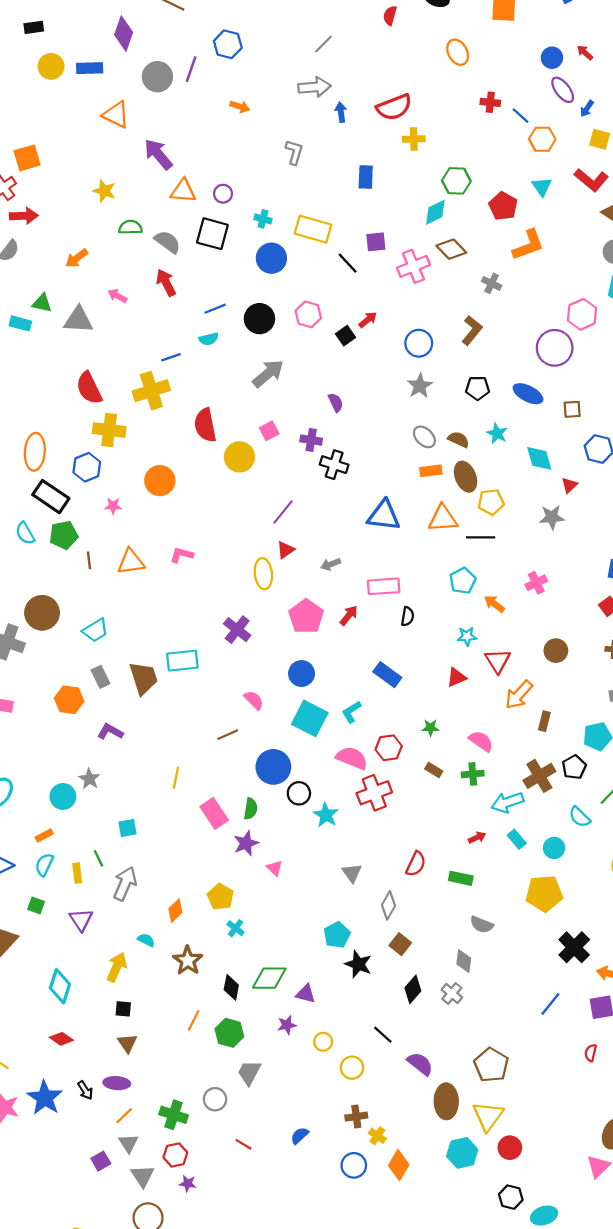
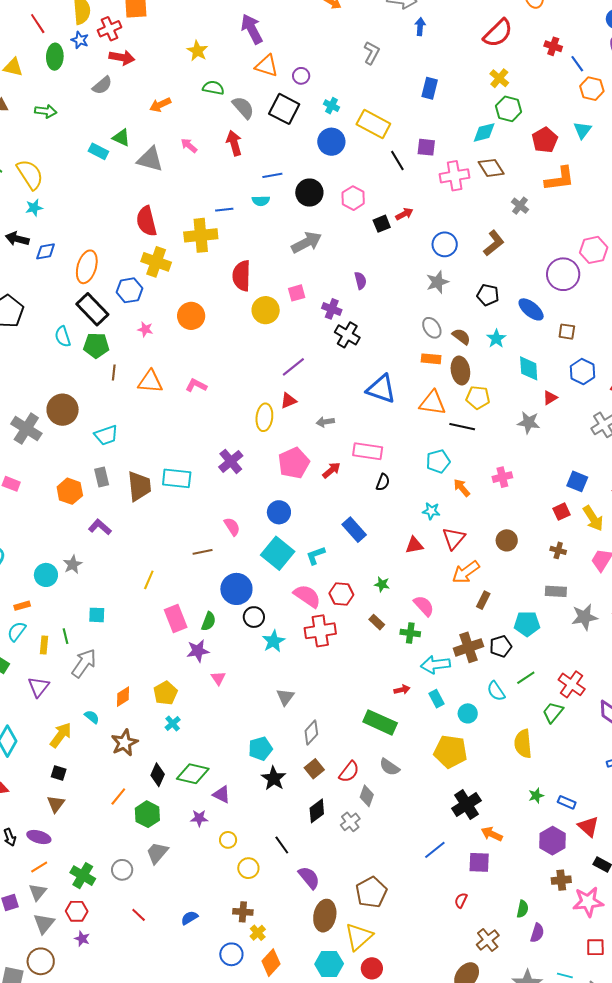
red semicircle: (394, 107) -> (498, 33), moved, turned -36
yellow cross: (414, 139) -> (499, 78), moved, turned 30
red semicircle: (416, 864) -> (349, 772), moved
green rectangle: (461, 878) -> (380, 722), size x1.5

